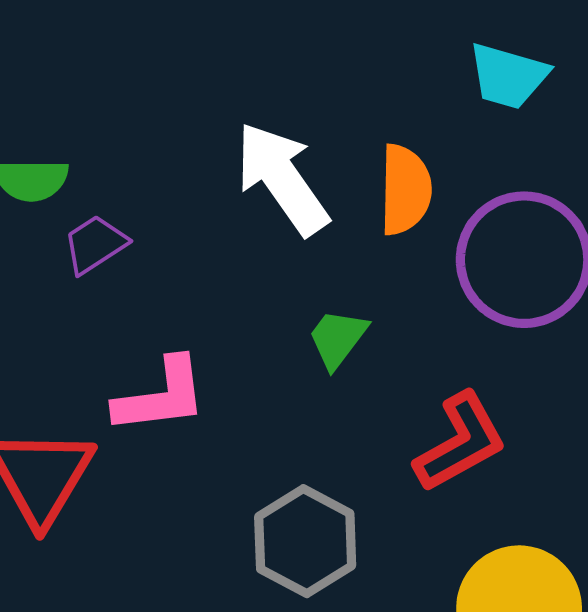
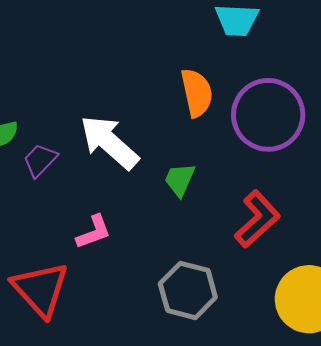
white arrow: (282, 179) -> (109, 142), moved
pink L-shape: (161, 396) -> (94, 232), size x0.7

